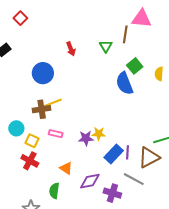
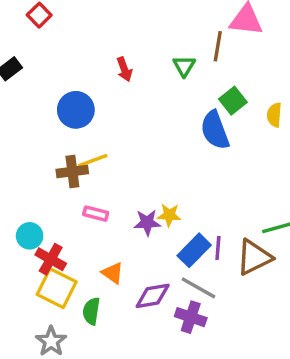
cyan circle: (16, 128) -> (30, 236), moved
yellow square: (32, 141) -> (57, 288), moved, size x1.6
gray line: (134, 179) -> (198, 288), moved

